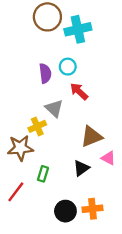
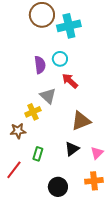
brown star: (20, 148) -> (18, 131), size x0.7
pink triangle: (108, 158) -> (97, 153), moved, turned 48
orange cross: (93, 209) -> (94, 181), moved

